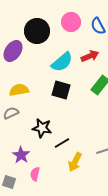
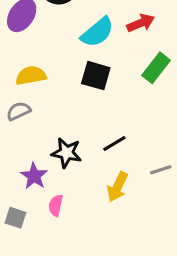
black star: (42, 128) -> (66, 153), moved
black line: (62, 143) -> (114, 144), moved

